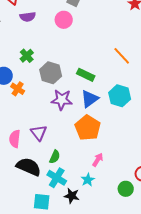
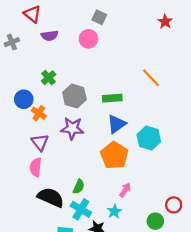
green rectangle: (86, 75) -> (112, 98), turned -30
cyan hexagon: (120, 96) -> (149, 138), moved
purple star: (62, 100) -> (72, 128), moved
purple triangle: (39, 133) -> (40, 142), moved

